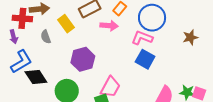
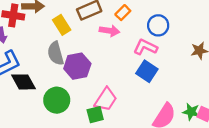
blue circle: (152, 18) -> (158, 25), size x0.7
gray semicircle: (46, 37) -> (56, 53), moved, size x1.5

